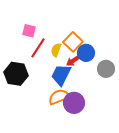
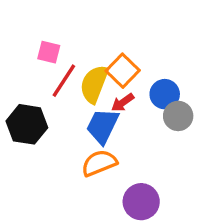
yellow semicircle: (56, 50) -> (94, 84), size x1.6
blue circle: (86, 53) -> (165, 94), moved
purple circle: (74, 103) -> (141, 202), moved

